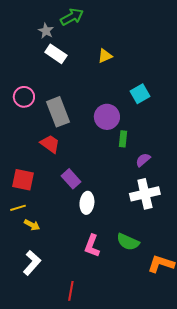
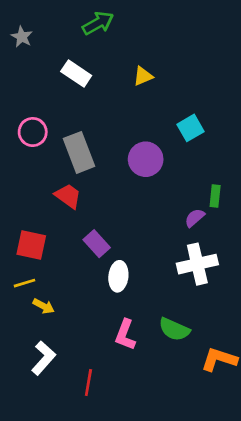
gray star: (46, 31) -> (22, 37), moved
green rectangle: (123, 139) -> (215, 196), moved
red line: (71, 291) -> (88, 382), moved

